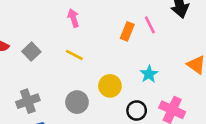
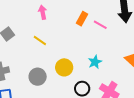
pink line: (150, 25) -> (100, 25), turned -40
orange rectangle: (127, 31) -> (82, 19), moved

